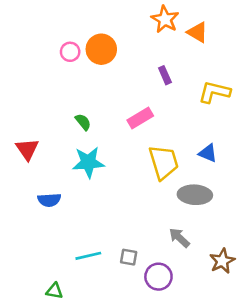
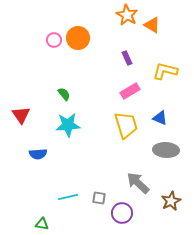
pink rectangle: (140, 118) -> (130, 91), moved
gray ellipse: (195, 195) -> (166, 150), moved
gray arrow: (179, 238) -> (138, 183), size x1.4

